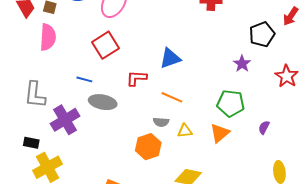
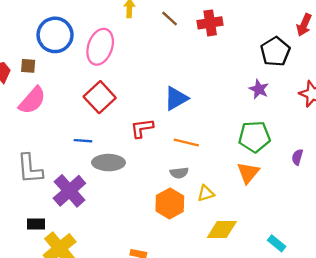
pink semicircle: (48, 37) -> (32, 100), turned 48
yellow triangle: (185, 131) -> (206, 193), moved

